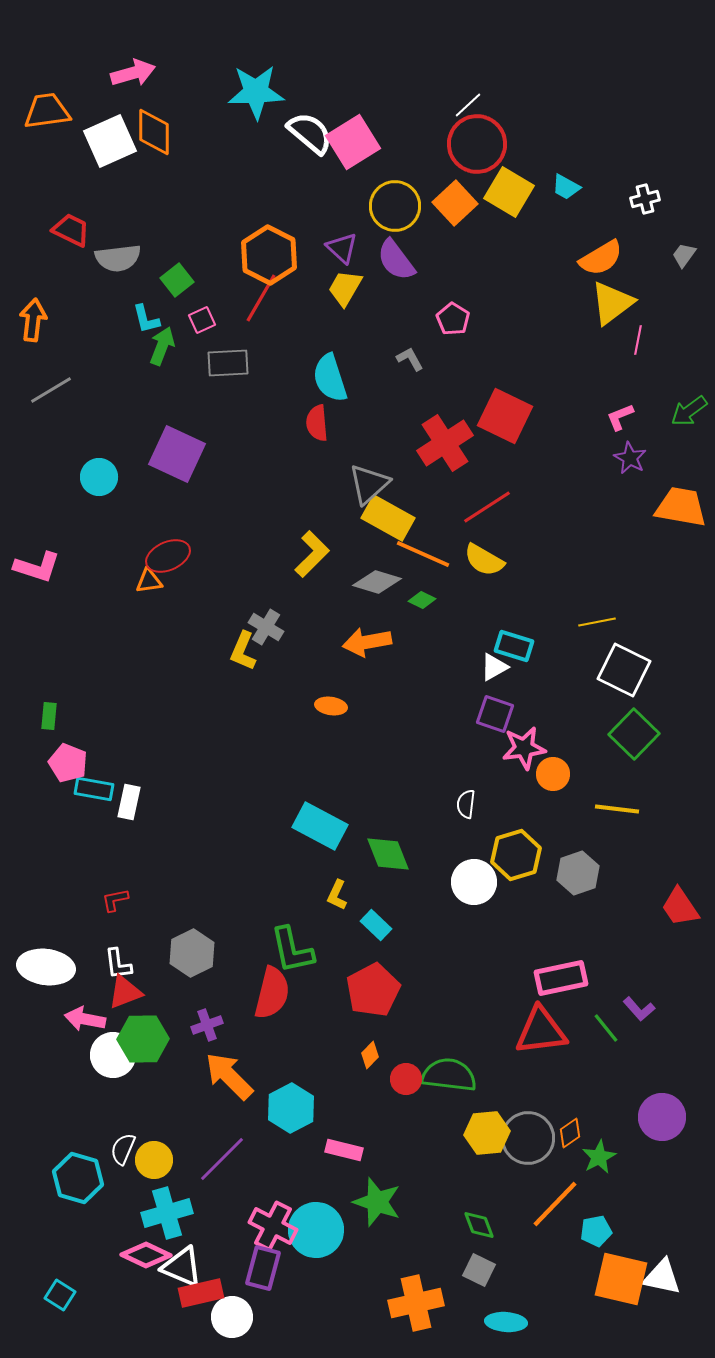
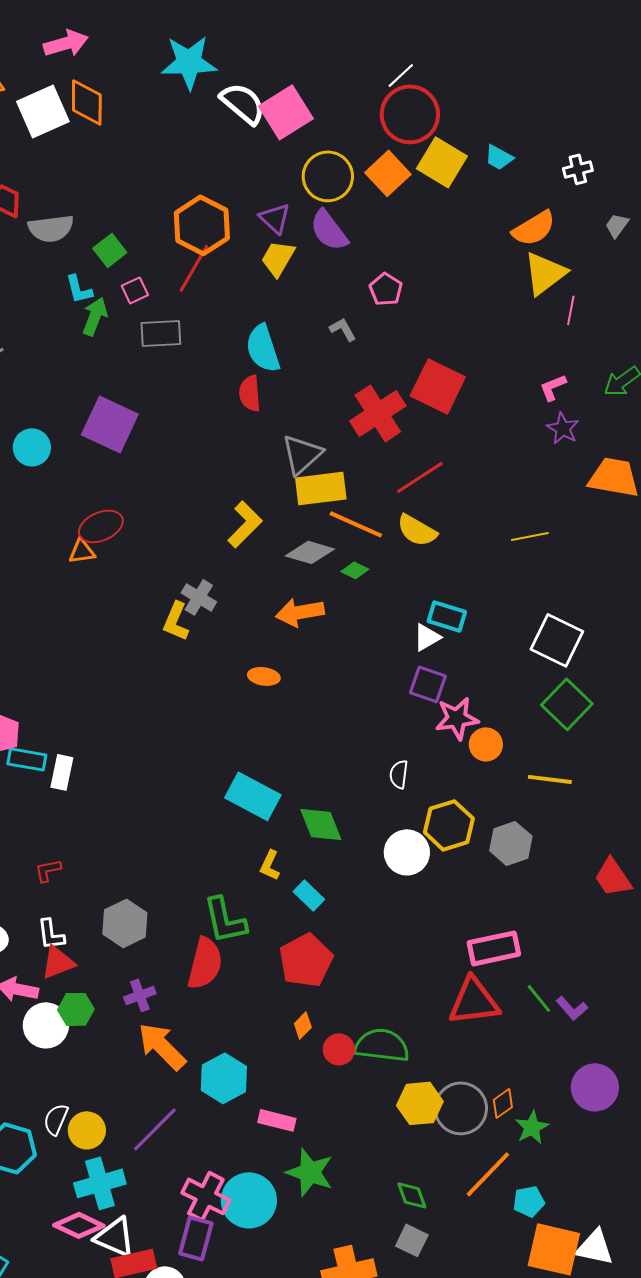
yellow rectangle: (388, 518) -> (321, 488), turned -36
yellow line: (597, 622) -> (530, 536), moved
purple L-shape: (639, 1009) -> (572, 1008), moved
green hexagon: (143, 1039) -> (76, 1009), size x0.7

